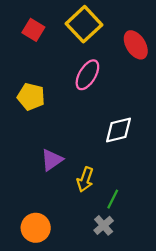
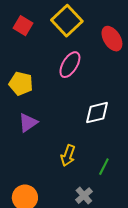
purple triangle: (52, 160) -> (28, 123), moved
green line: (113, 199) -> (104, 167), moved

